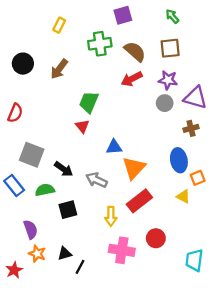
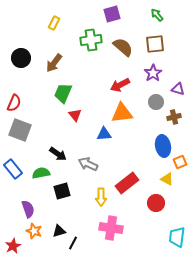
red arrow: (132, 79) -> (120, 85), moved
purple star: (168, 80) -> (153, 73), turned 30
purple triangle: (195, 98) -> (178, 89), size x0.6
green trapezoid: (89, 102) -> (63, 93), moved
gray circle: (165, 103) -> (156, 102), moved
gray square: (32, 155) -> (20, 130), moved
orange triangle: (134, 168) -> (122, 113), moved, turned 40
red circle: (156, 238) -> (156, 203), moved

